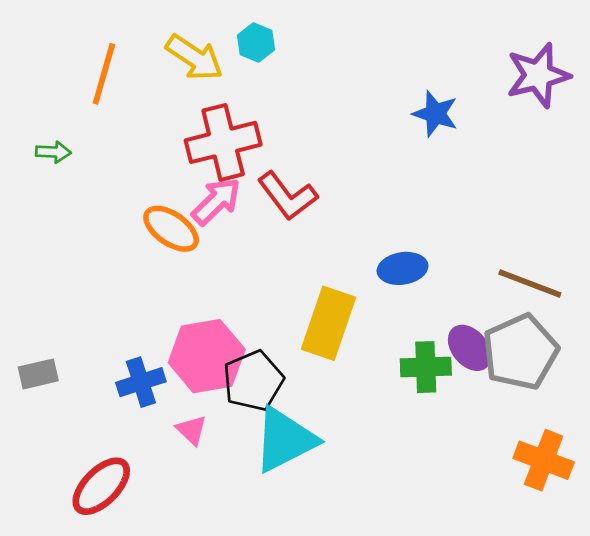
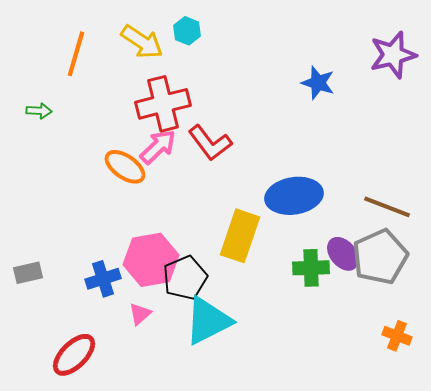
blue ellipse: (403, 268) -> (294, 196), size x1.6
pink triangle: (192, 430) -> (140, 314), turned 35
orange cross: (544, 460) -> (397, 336), size x0.7

